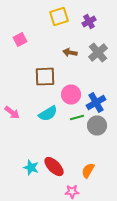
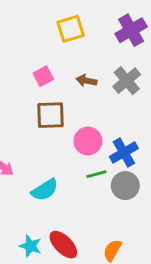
purple cross: (89, 22) -> (131, 30), moved, size x1.5
pink square: (20, 40) -> (43, 76), moved
cyan semicircle: (48, 114) -> (45, 190), moved

